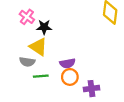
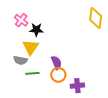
yellow triangle: (38, 47) -> (31, 47), turned 30
purple semicircle: (67, 63) -> (56, 63), turned -104

